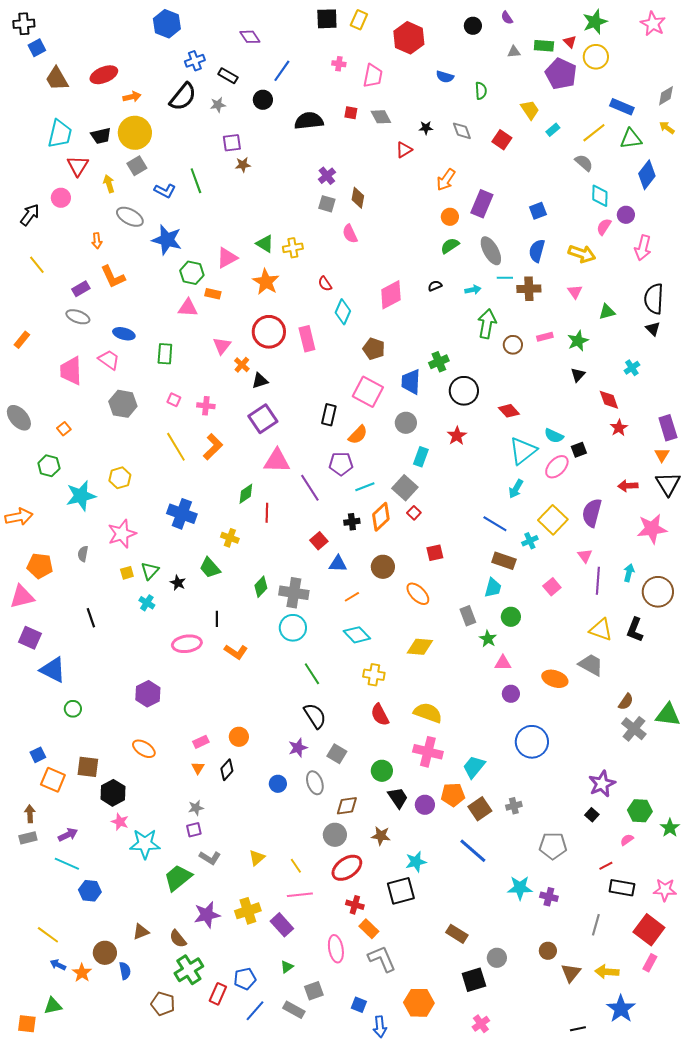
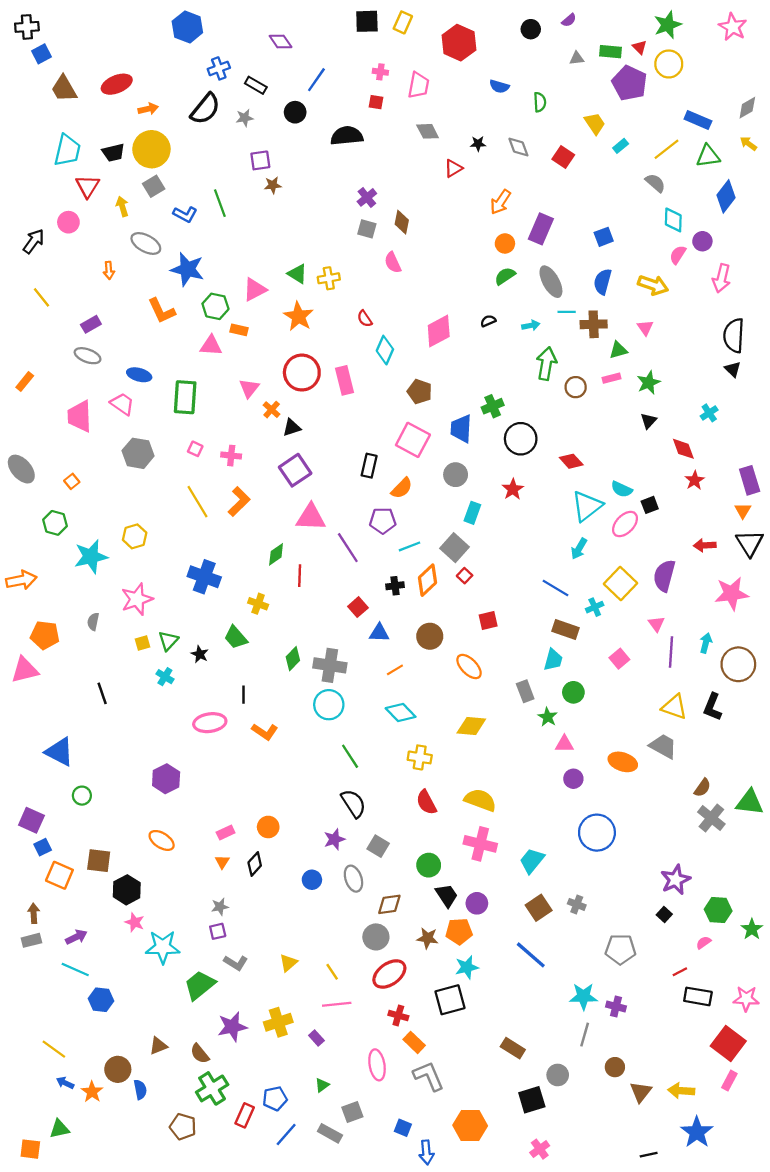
purple semicircle: (507, 18) -> (569, 20), turned -96
red square: (351, 113) -> (376, 102), moved
orange L-shape: (113, 277) -> (162, 311), moved
green triangle: (607, 312) -> (618, 350), moved
green rectangle: (165, 354) -> (185, 397), size x1.4
purple square: (30, 638) -> (31, 820), moved
orange pentagon: (453, 795) -> (459, 931), moved
gray cross: (514, 806) -> (577, 904), turned 35
purple rectangle: (282, 925) -> (316, 1038), size x0.6
gray line: (596, 925) -> (585, 1035), moved

